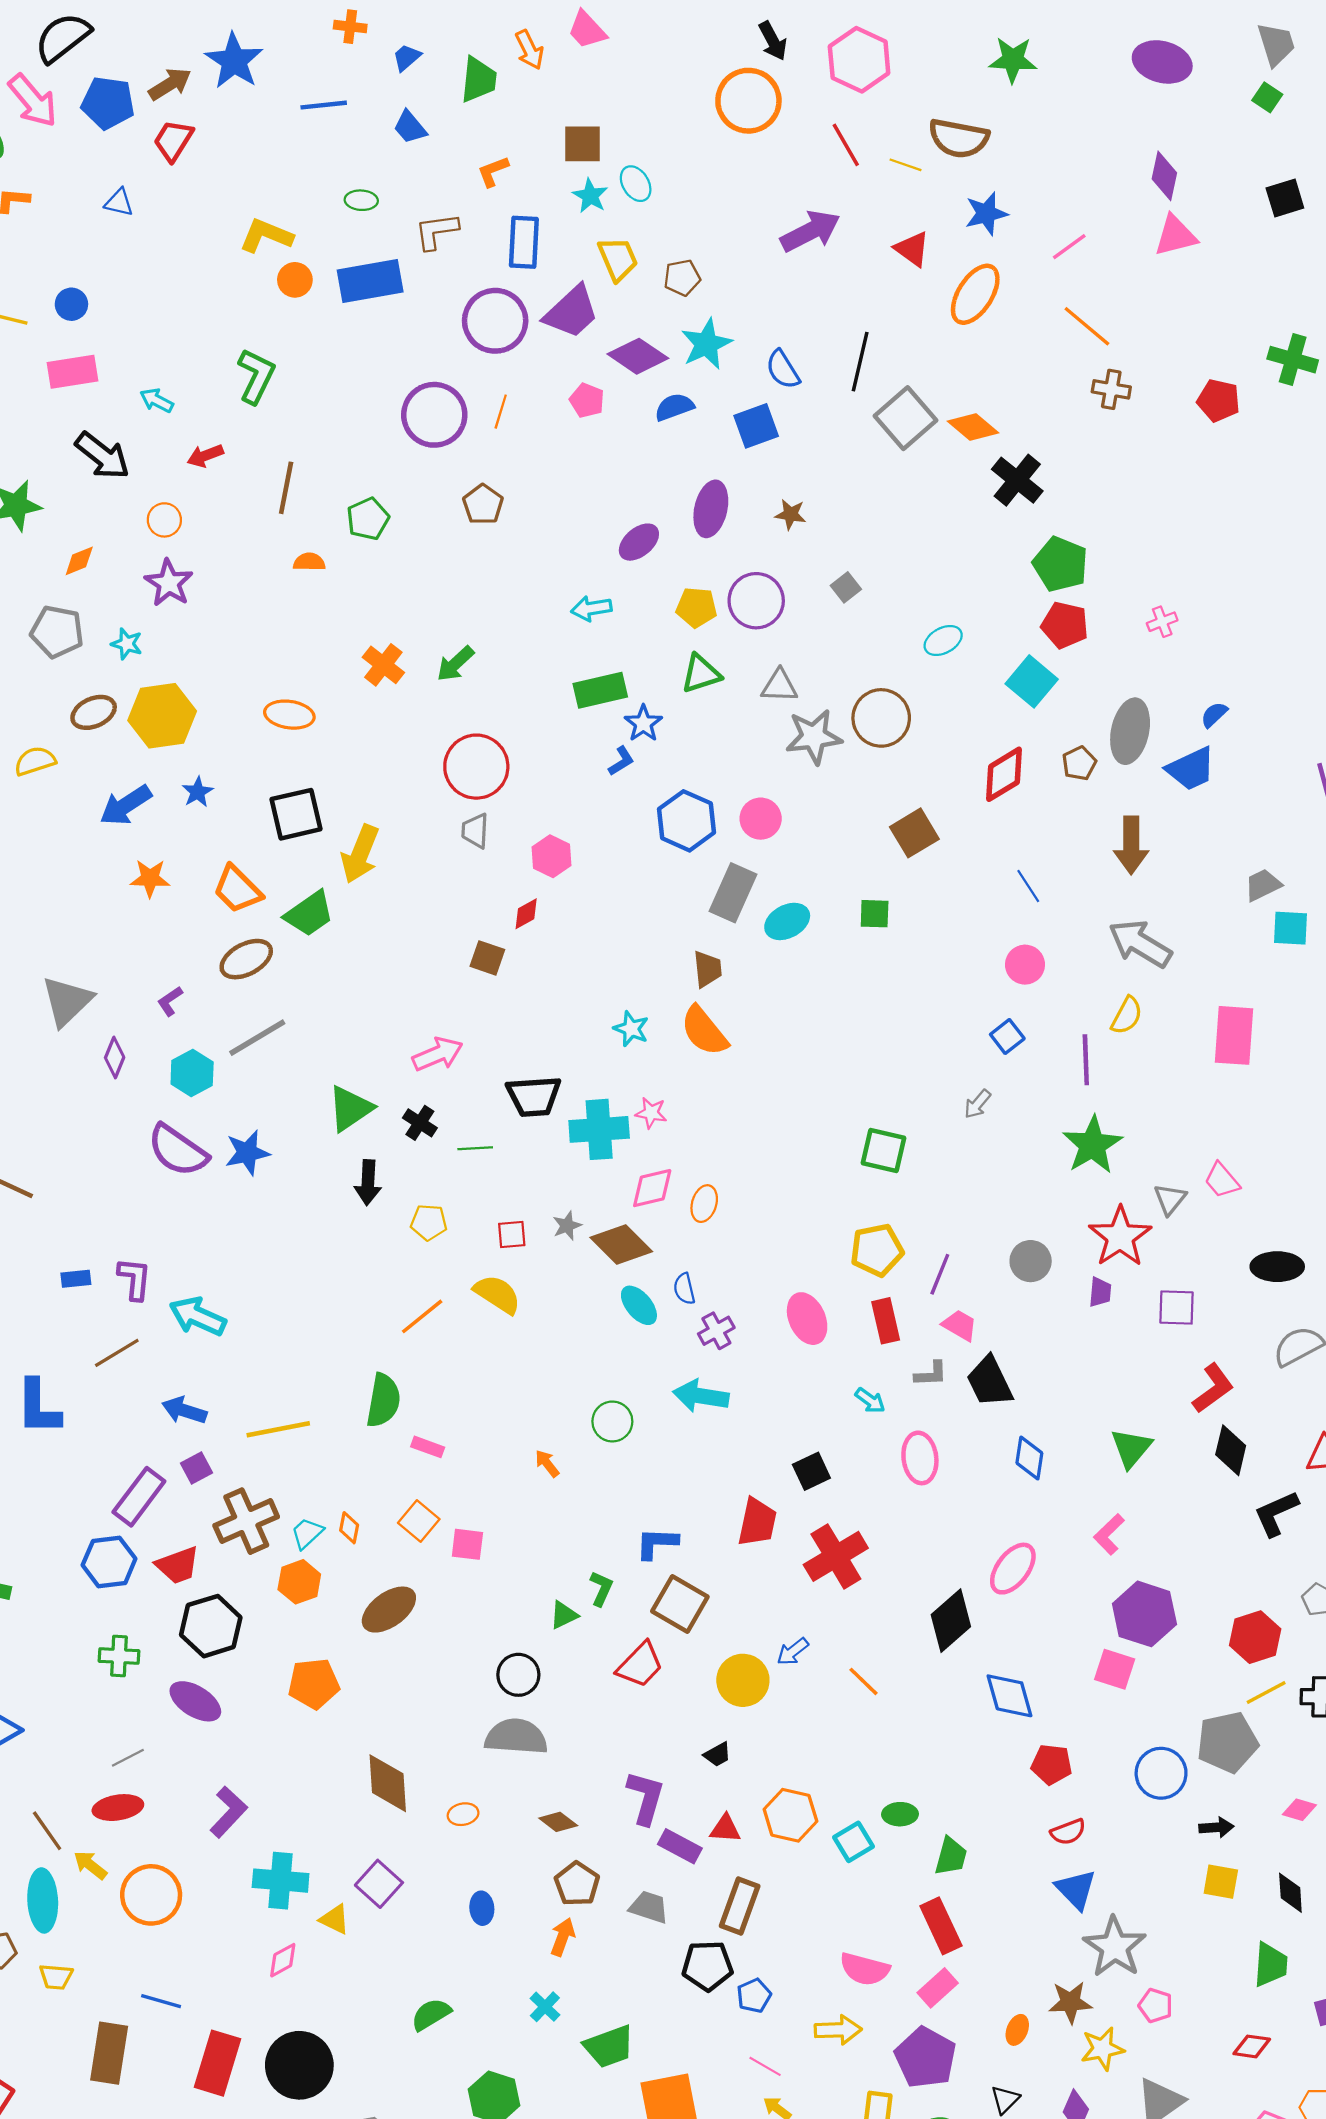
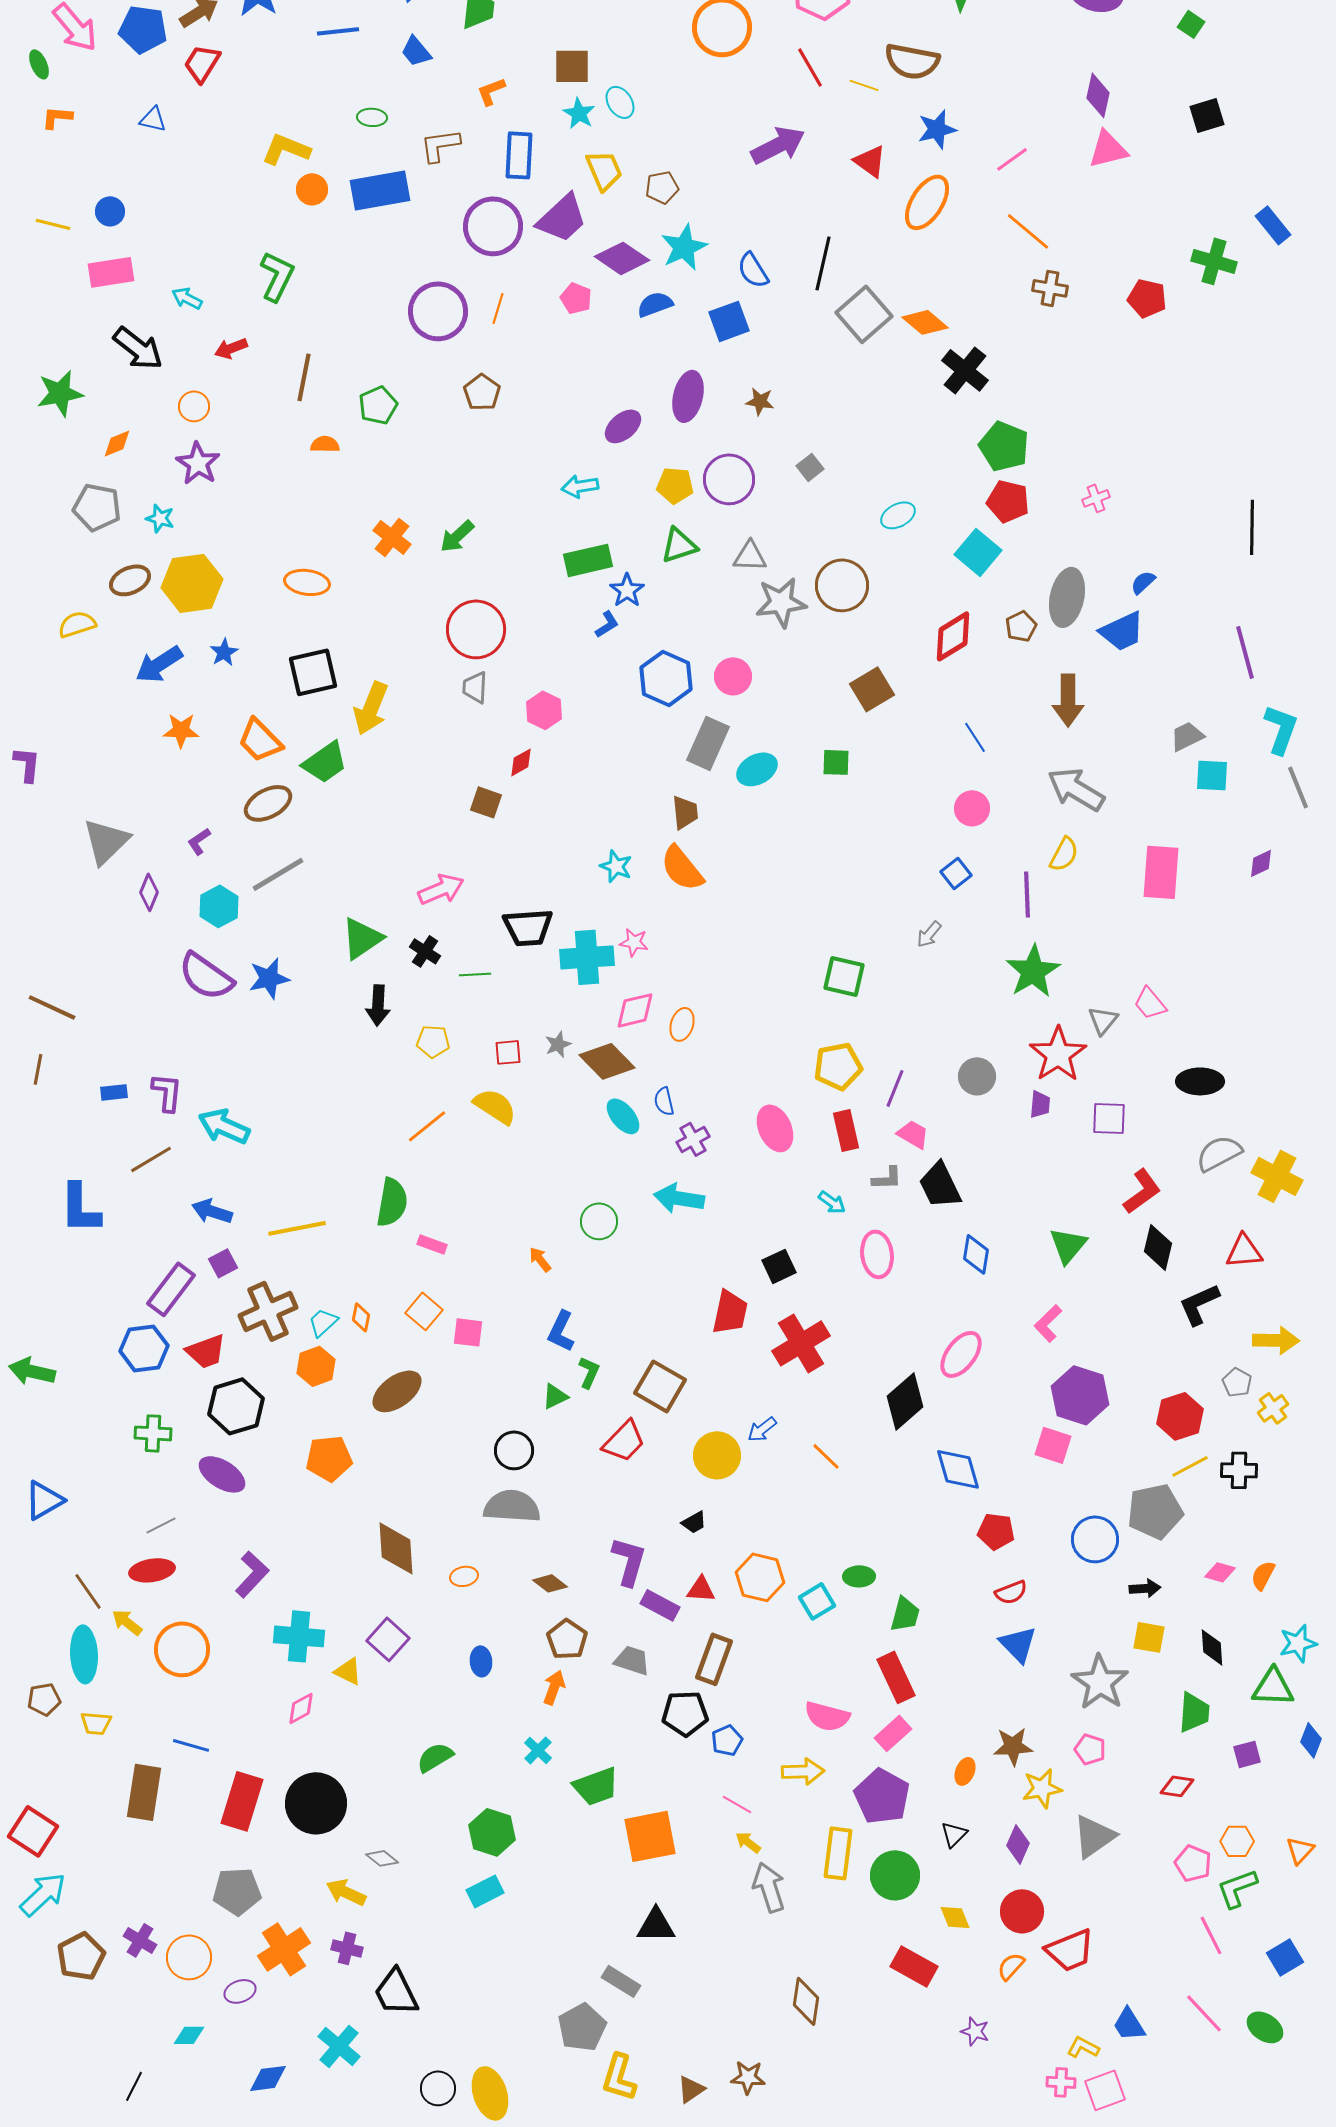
blue L-shape: (657, 1543) -> (561, 1331), moved, turned -66
gray star: (1115, 1947) -> (1100, 1682), moved

